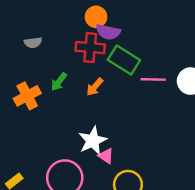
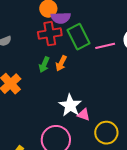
green rectangle: (124, 60) -> (79, 37), turned 45
green arrow: (59, 82) -> (44, 65), moved

